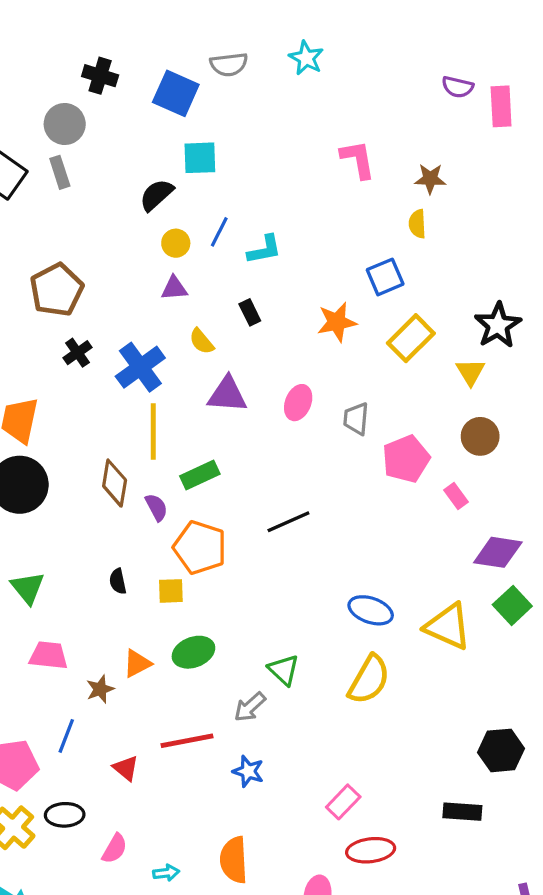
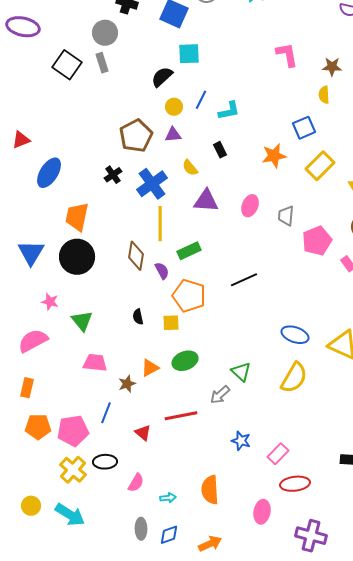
brown pentagon: (57, 290) -> (136, 136), moved
blue star: (248, 771) -> (241, 441), moved

